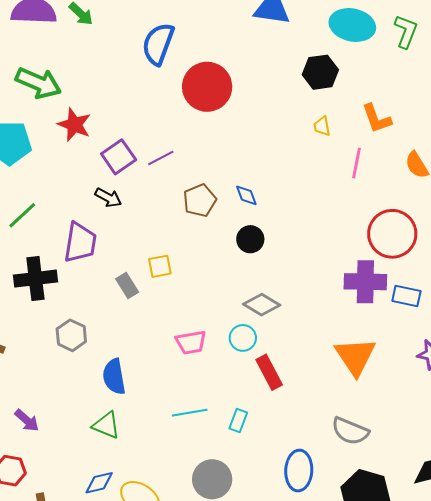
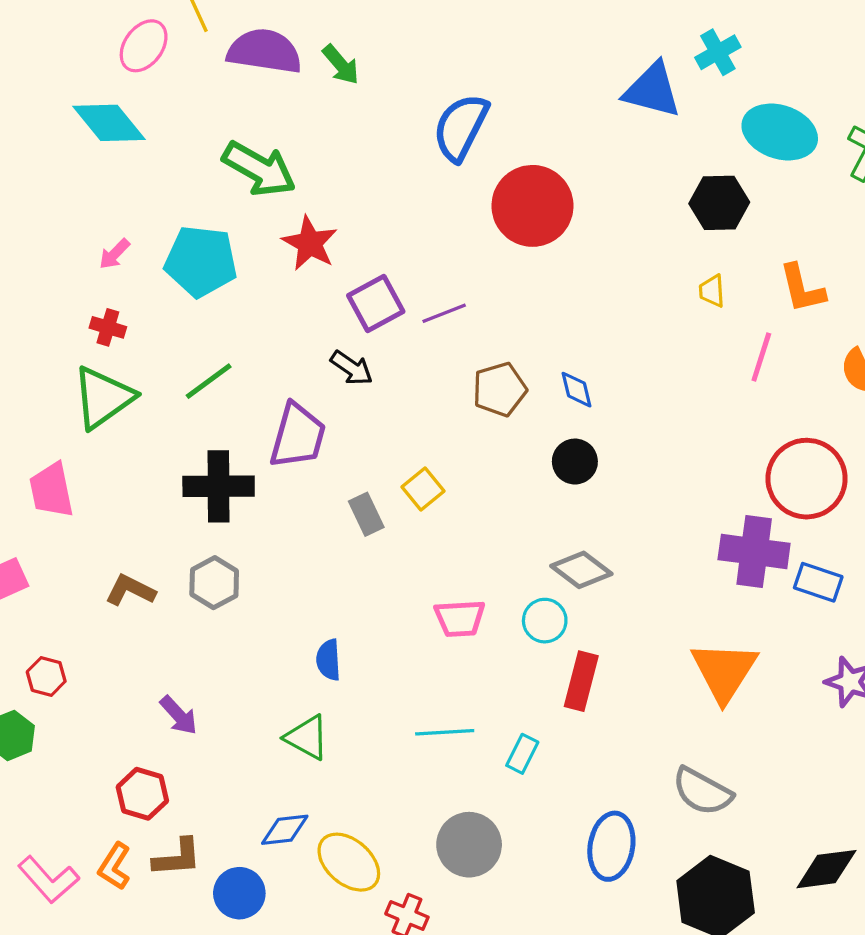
yellow square: (160, 266) -> (423, 489), turned -35
gray hexagon: (71, 335) -> (214, 583), moved
red rectangle: (269, 372) -> (581, 681), turned 36
blue semicircle: (114, 377) -> (329, 660), size x0.7

